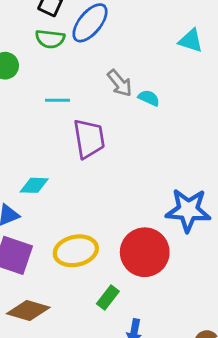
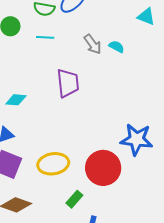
cyan semicircle: (149, 98) -> (117, 47), moved
cyan line: (58, 100) -> (45, 37), moved
cyan diamond: (34, 185) -> (16, 100), moved

